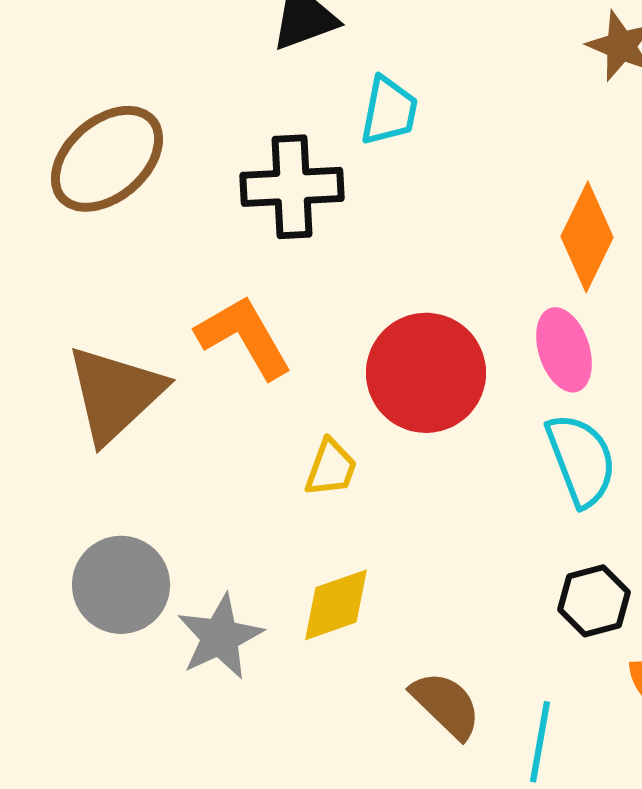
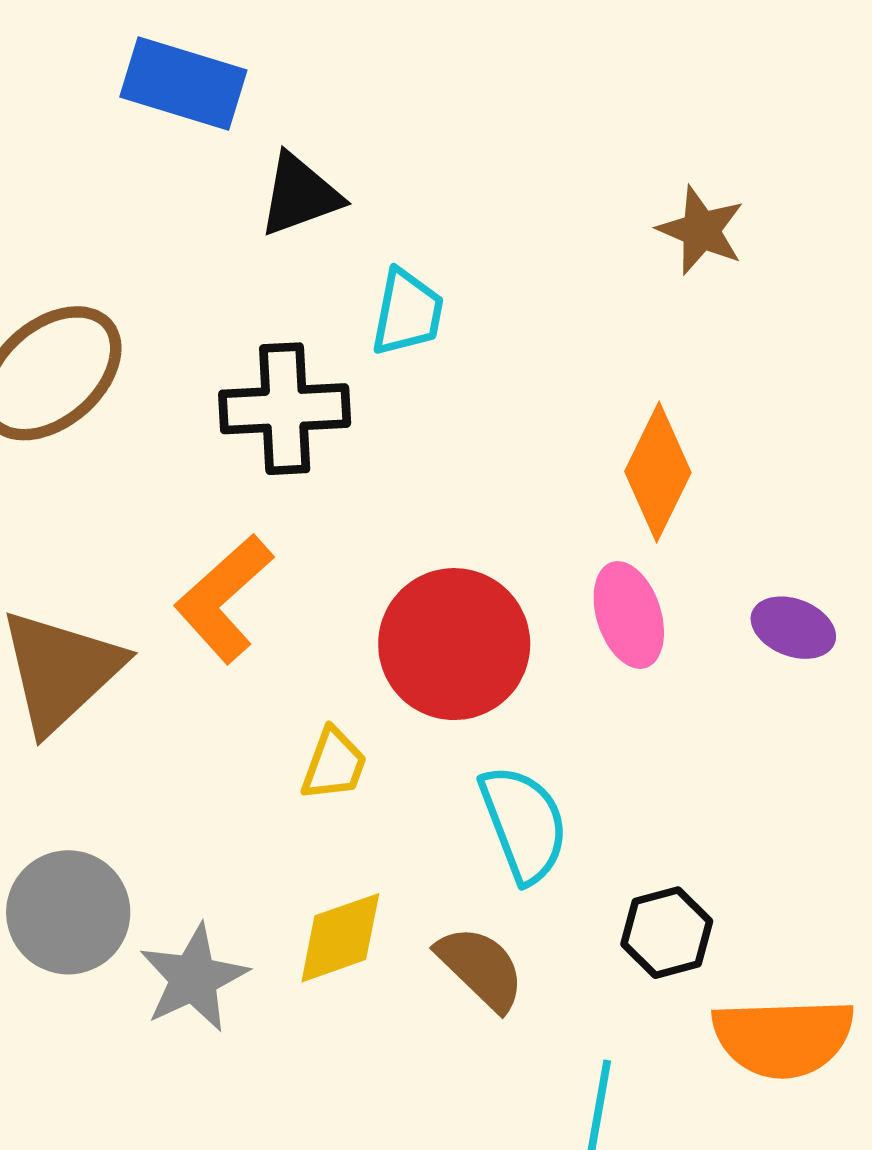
orange L-shape: (244, 337) -> (224, 599), turned -102
cyan semicircle: (581, 460) -> (524, 824), moved
brown semicircle: (446, 705) -> (481, 968), moved

